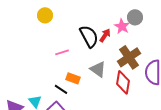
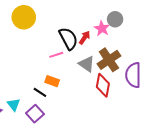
yellow circle: (45, 15) -> (24, 17), size x1.5
pink line: (62, 52) -> (56, 55), moved
gray triangle: (98, 69) -> (87, 64), moved

